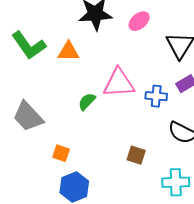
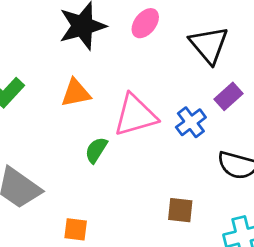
orange triangle: (68, 51) -> (76, 93), moved
blue cross: (156, 96) -> (191, 122), turned -30

